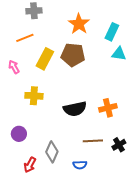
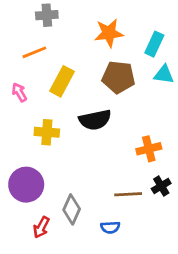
orange star: (79, 24) -> (109, 33), turned 30
brown pentagon: (73, 55) -> (118, 77), moved
black semicircle: (75, 109) -> (95, 120), moved
purple circle: (19, 134) -> (26, 185), size x1.6
black cross: (119, 145) -> (161, 186), moved

